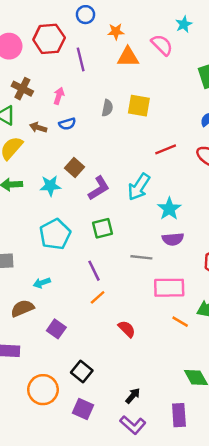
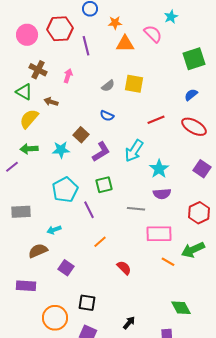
gray semicircle: (107, 108) -> (108, 86), turned 40
blue semicircle: (67, 124) -> (107, 116), moved, turned 40
purple line: (94, 271) -> (89, 210), moved
black square: (82, 371) -> (87, 303), turned -30

